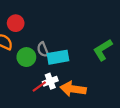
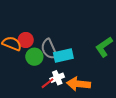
red circle: (16, 23) -> (26, 40), moved
gray semicircle: (43, 49) -> (49, 49), size x1.5

